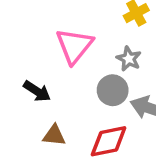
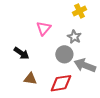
pink triangle: (74, 46) -> (44, 28), size x0.7

